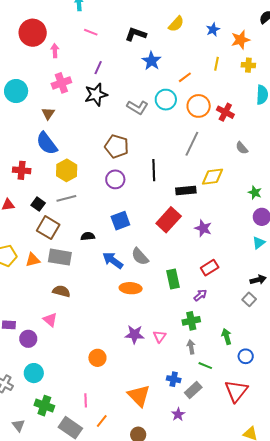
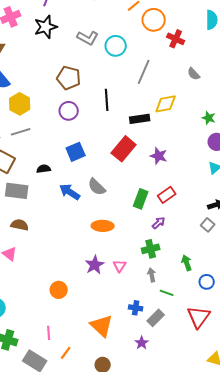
cyan circle: (166, 100) -> (116, 46), moved
orange circle: (199, 106) -> (154, 20), moved
green rectangle: (173, 279) -> (141, 199), moved, turned 36
orange ellipse: (131, 288) -> (103, 226), moved
purple star: (135, 334) -> (95, 265), turned -30

